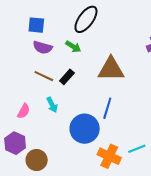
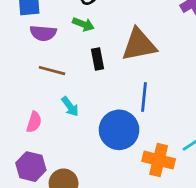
black rectangle: (67, 77) -> (97, 59), moved, turned -42

